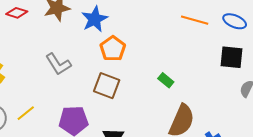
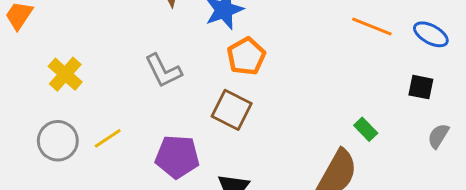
black square: (232, 57) -> (421, 87), size x0.7
green rectangle: (166, 80) -> (366, 129), moved

